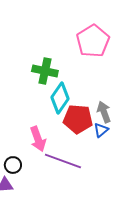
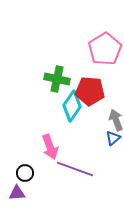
red pentagon: (78, 119) -> (90, 91), moved

